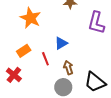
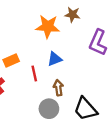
orange star: (30, 18) -> (48, 27), moved, turned -30

